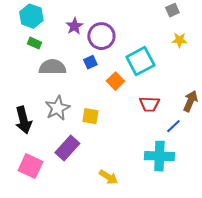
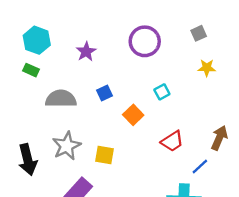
purple circle: (101, 36) -> (145, 41), moved
green rectangle: (34, 43) -> (31, 70), moved
cyan square: (140, 61) -> (162, 92), size x0.5
red trapezoid: (149, 104) -> (172, 141), turned -35

